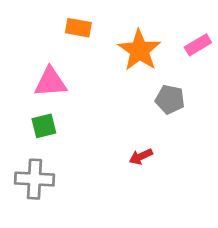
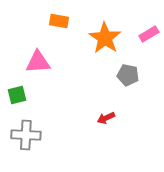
green square: (44, 126) -> (17, 95), moved

